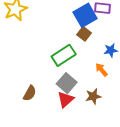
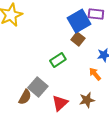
green rectangle: (64, 55) -> (58, 60), size x0.7
gray square: (67, 83) -> (38, 87), moved

